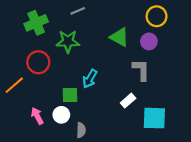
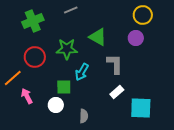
green triangle: (119, 37) -> (98, 37), moved
green star: (68, 41) -> (67, 49), moved
gray L-shape: (141, 70) -> (115, 64), moved
pink arrow: (37, 116) -> (27, 96), moved
gray semicircle: (81, 130) -> (84, 116), moved

